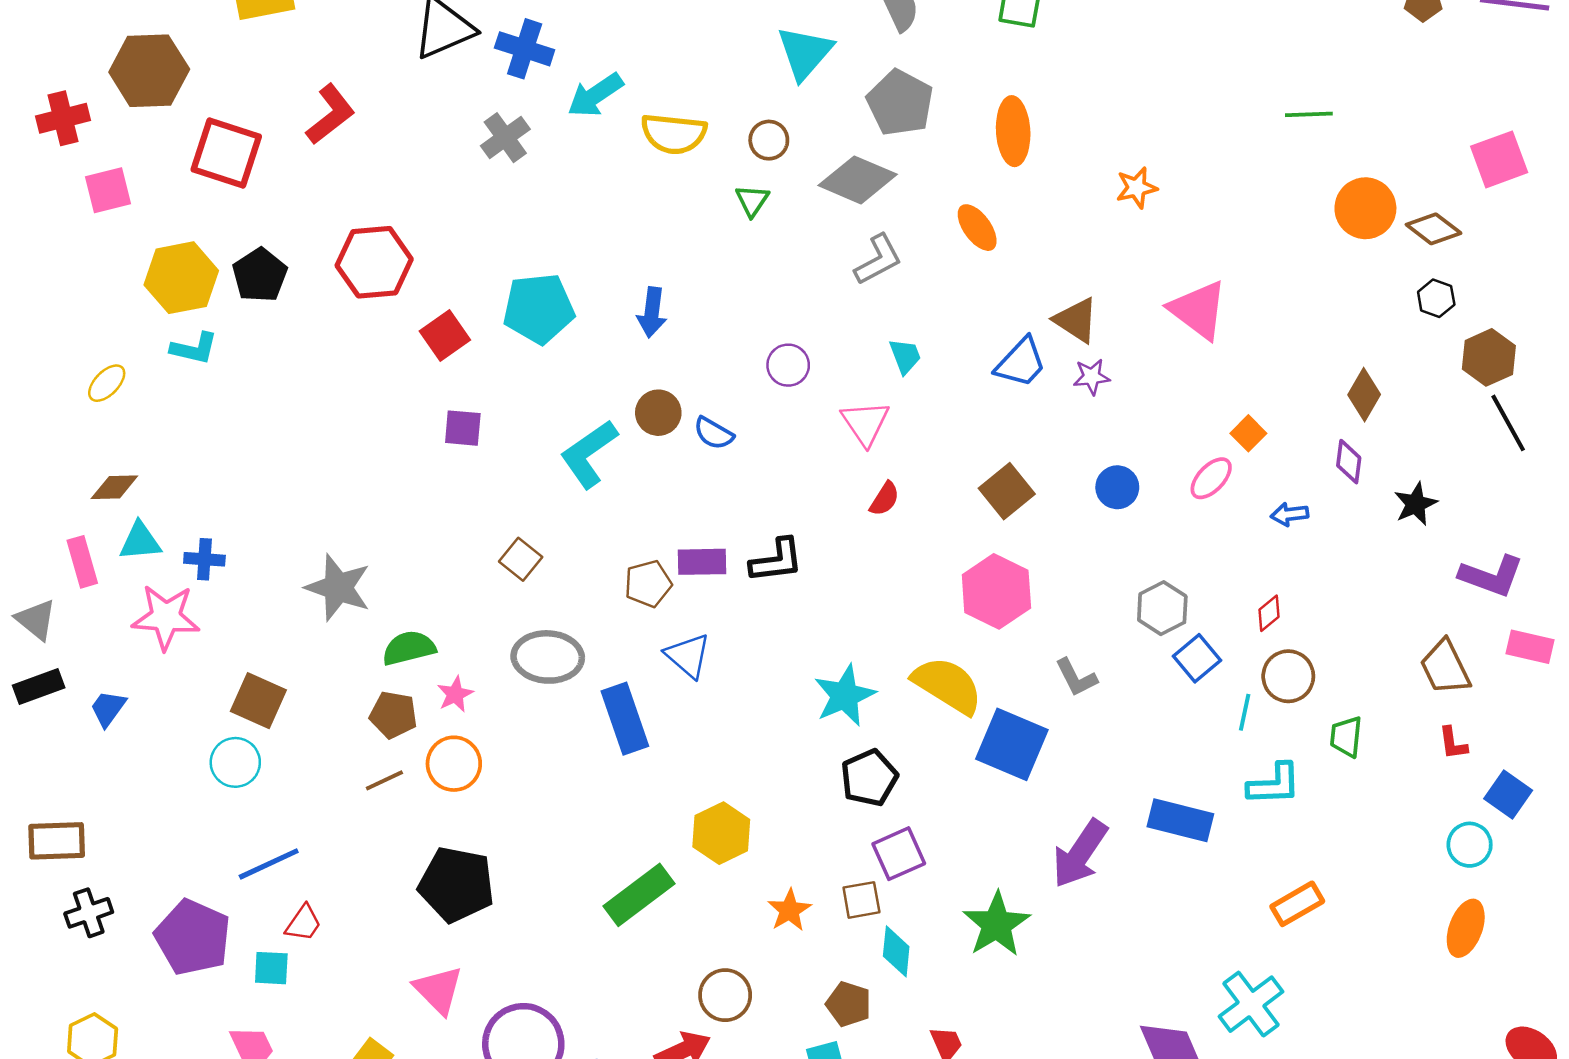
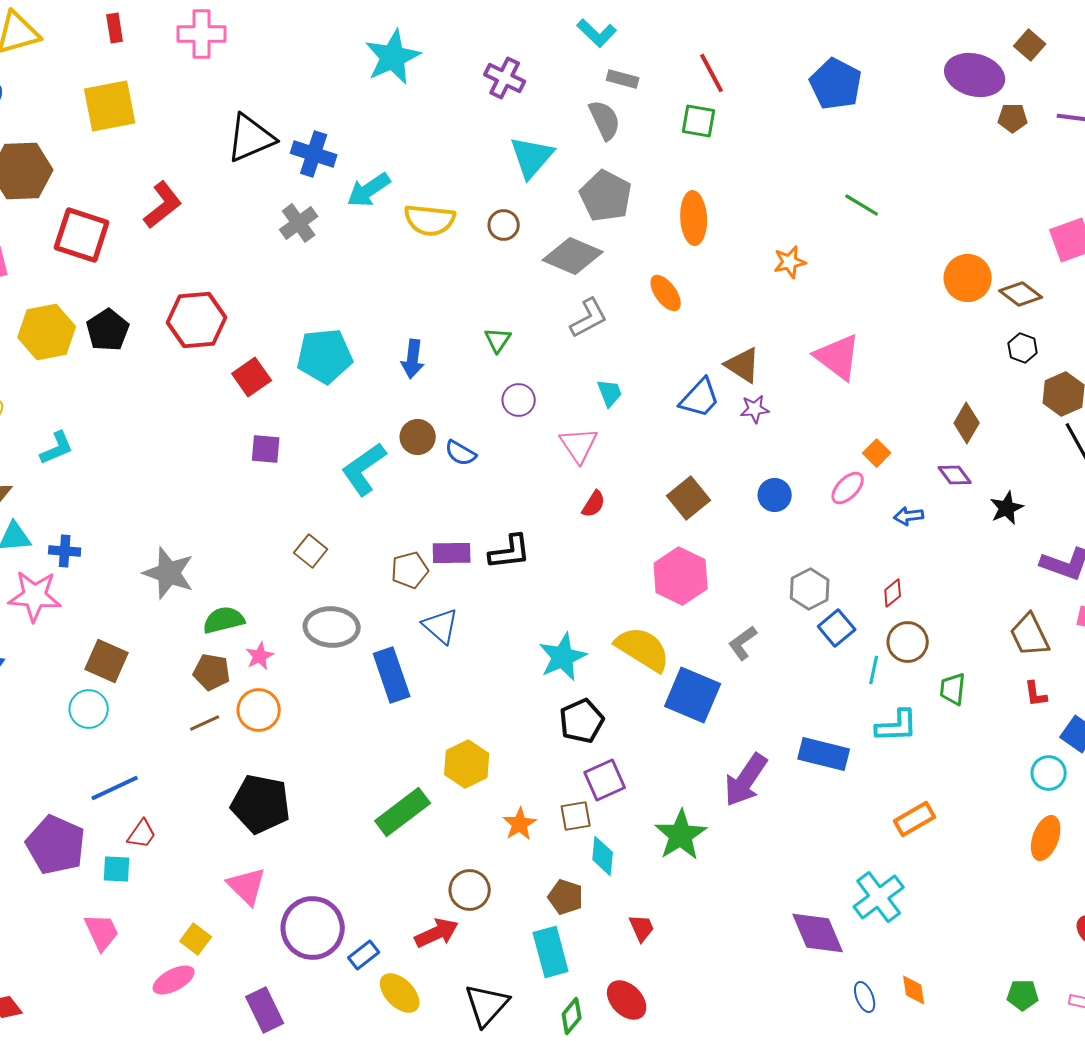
green line: (1309, 114) -> (862, 205), moved, turned 33
green triangle: (752, 201) -> (498, 340), moved
cyan L-shape: (194, 348) -> (57, 448), moved, turned -36
purple diamond: (1349, 462) -> (955, 475), turned -44
gray L-shape: (1076, 678) -> (743, 643), turned 81

